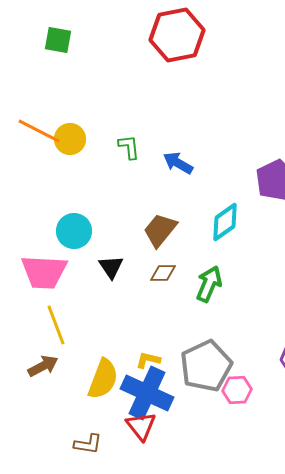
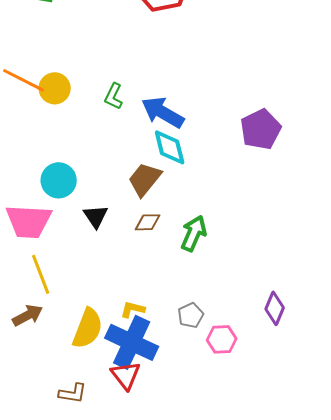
green L-shape: (129, 147) -> (114, 96), turned -148
blue arrow: (178, 163) -> (163, 112), size x1.4
cyan diamond: (225, 222) -> (170, 147), moved, turned -69
gray pentagon: (206, 366) -> (191, 315), size x0.5

